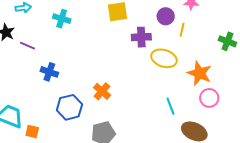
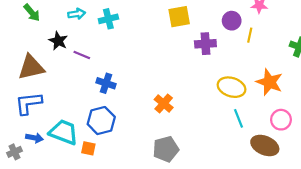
cyan cross: (62, 19) -> (108, 19), moved, turned -30
yellow ellipse: (164, 58) -> (232, 87), moved
pink circle: (209, 98) -> (281, 120), moved
blue hexagon: (69, 107) -> (101, 121), moved

